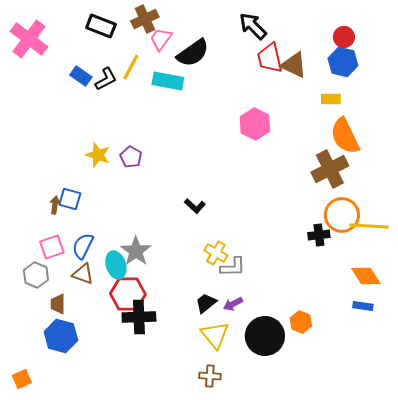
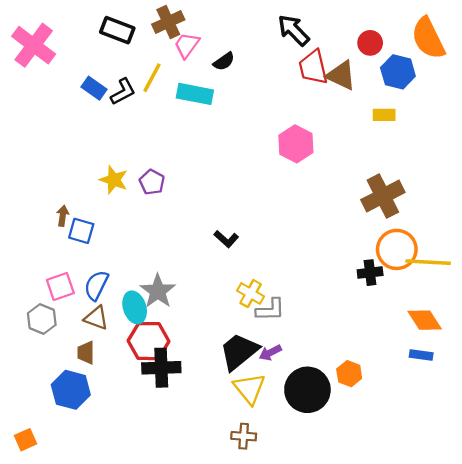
red circle: (344, 37) -> (370, 43), moved
black semicircle: (193, 53) -> (224, 61), size x0.6
orange semicircle: (345, 136) -> (428, 38), moved
brown arrow: (55, 205) -> (63, 216), moved
black trapezoid: (206, 303) -> (239, 352), size x1.6
brown trapezoid: (58, 304) -> (86, 353), moved

